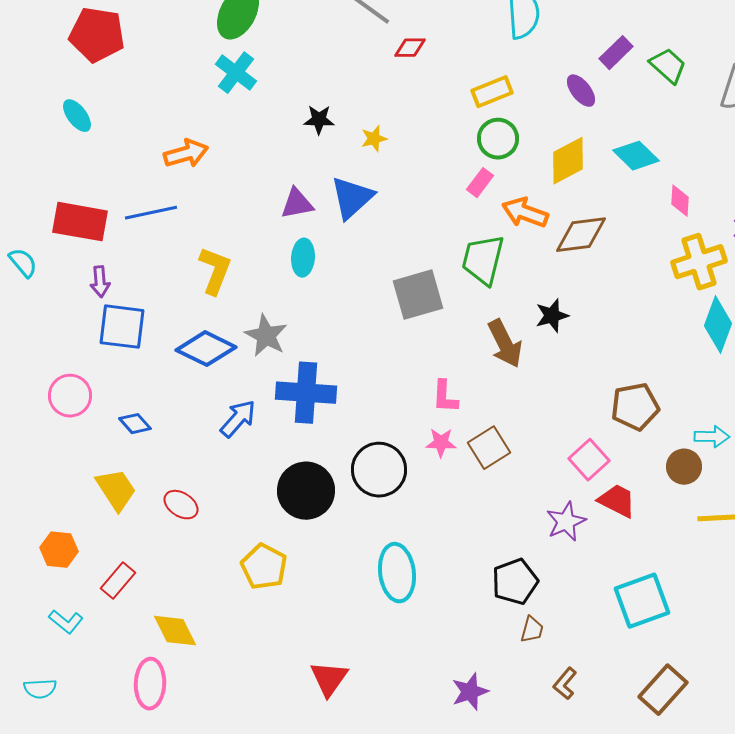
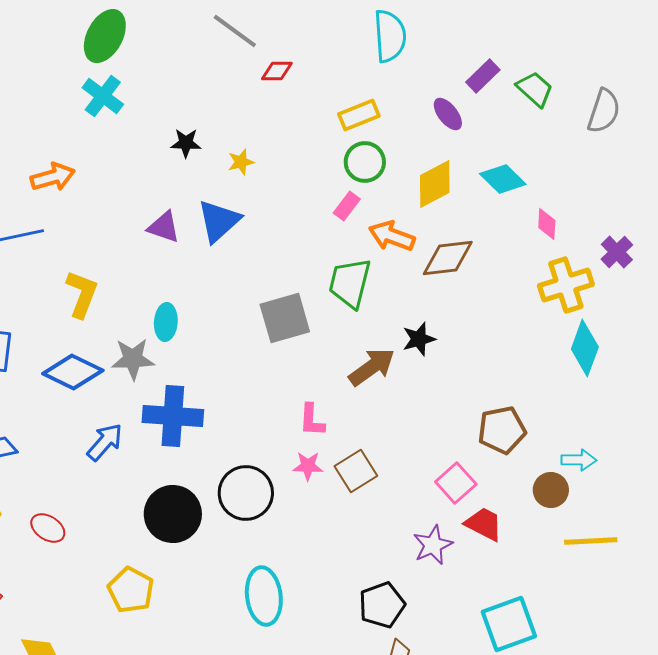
purple triangle: (297, 204) -> (164, 227), turned 30
cyan ellipse: (303, 258) -> (166, 322), moved
gray star: (266, 336) -> (133, 359), turned -30
brown arrow: (505, 344) -> (372, 367), turned -99

